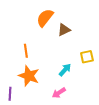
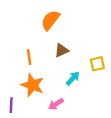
brown triangle: (64, 30) -> (62, 50), moved
pink arrow: (59, 93) -> (56, 104), moved

